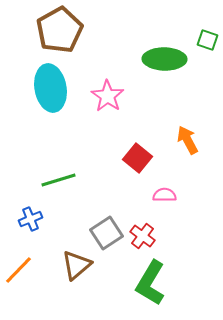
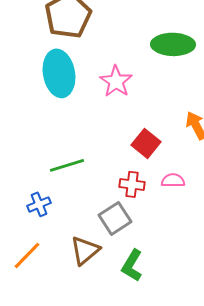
red cross: (142, 236) -> (132, 184), moved, turned -30
green L-shape: (150, 283) -> (132, 265), moved, size x0.7

